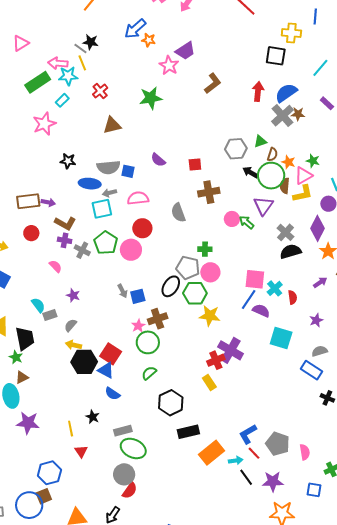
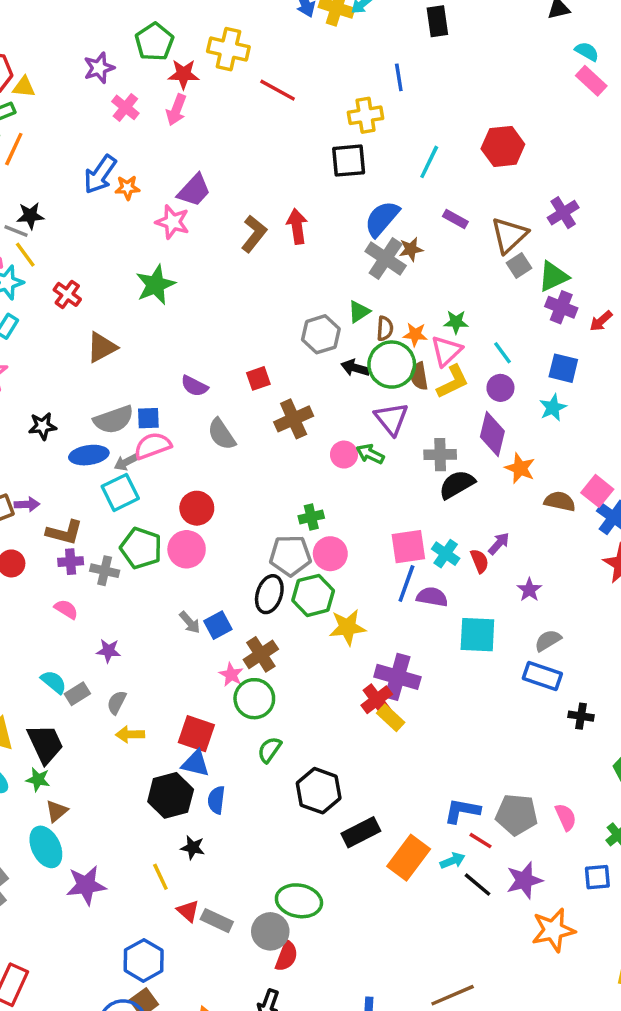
red arrow: (258, 91) -> (297, 226), moved
pink semicircle: (138, 198) -> (153, 446), moved
gray semicircle: (178, 213) -> (222, 434), moved
gray cross: (285, 232) -> (440, 455), turned -30
purple arrow: (320, 282) -> (499, 544), moved
black hexagon: (84, 362) -> (171, 795), moved
yellow rectangle: (209, 382) -> (391, 718), moved
blue semicircle: (112, 394) -> (216, 800), turned 77
gray rectangle: (123, 431) -> (217, 921), moved, turned 54
blue L-shape: (248, 434) -> (462, 811), turned 55
green ellipse: (133, 448) -> (299, 901), moved

